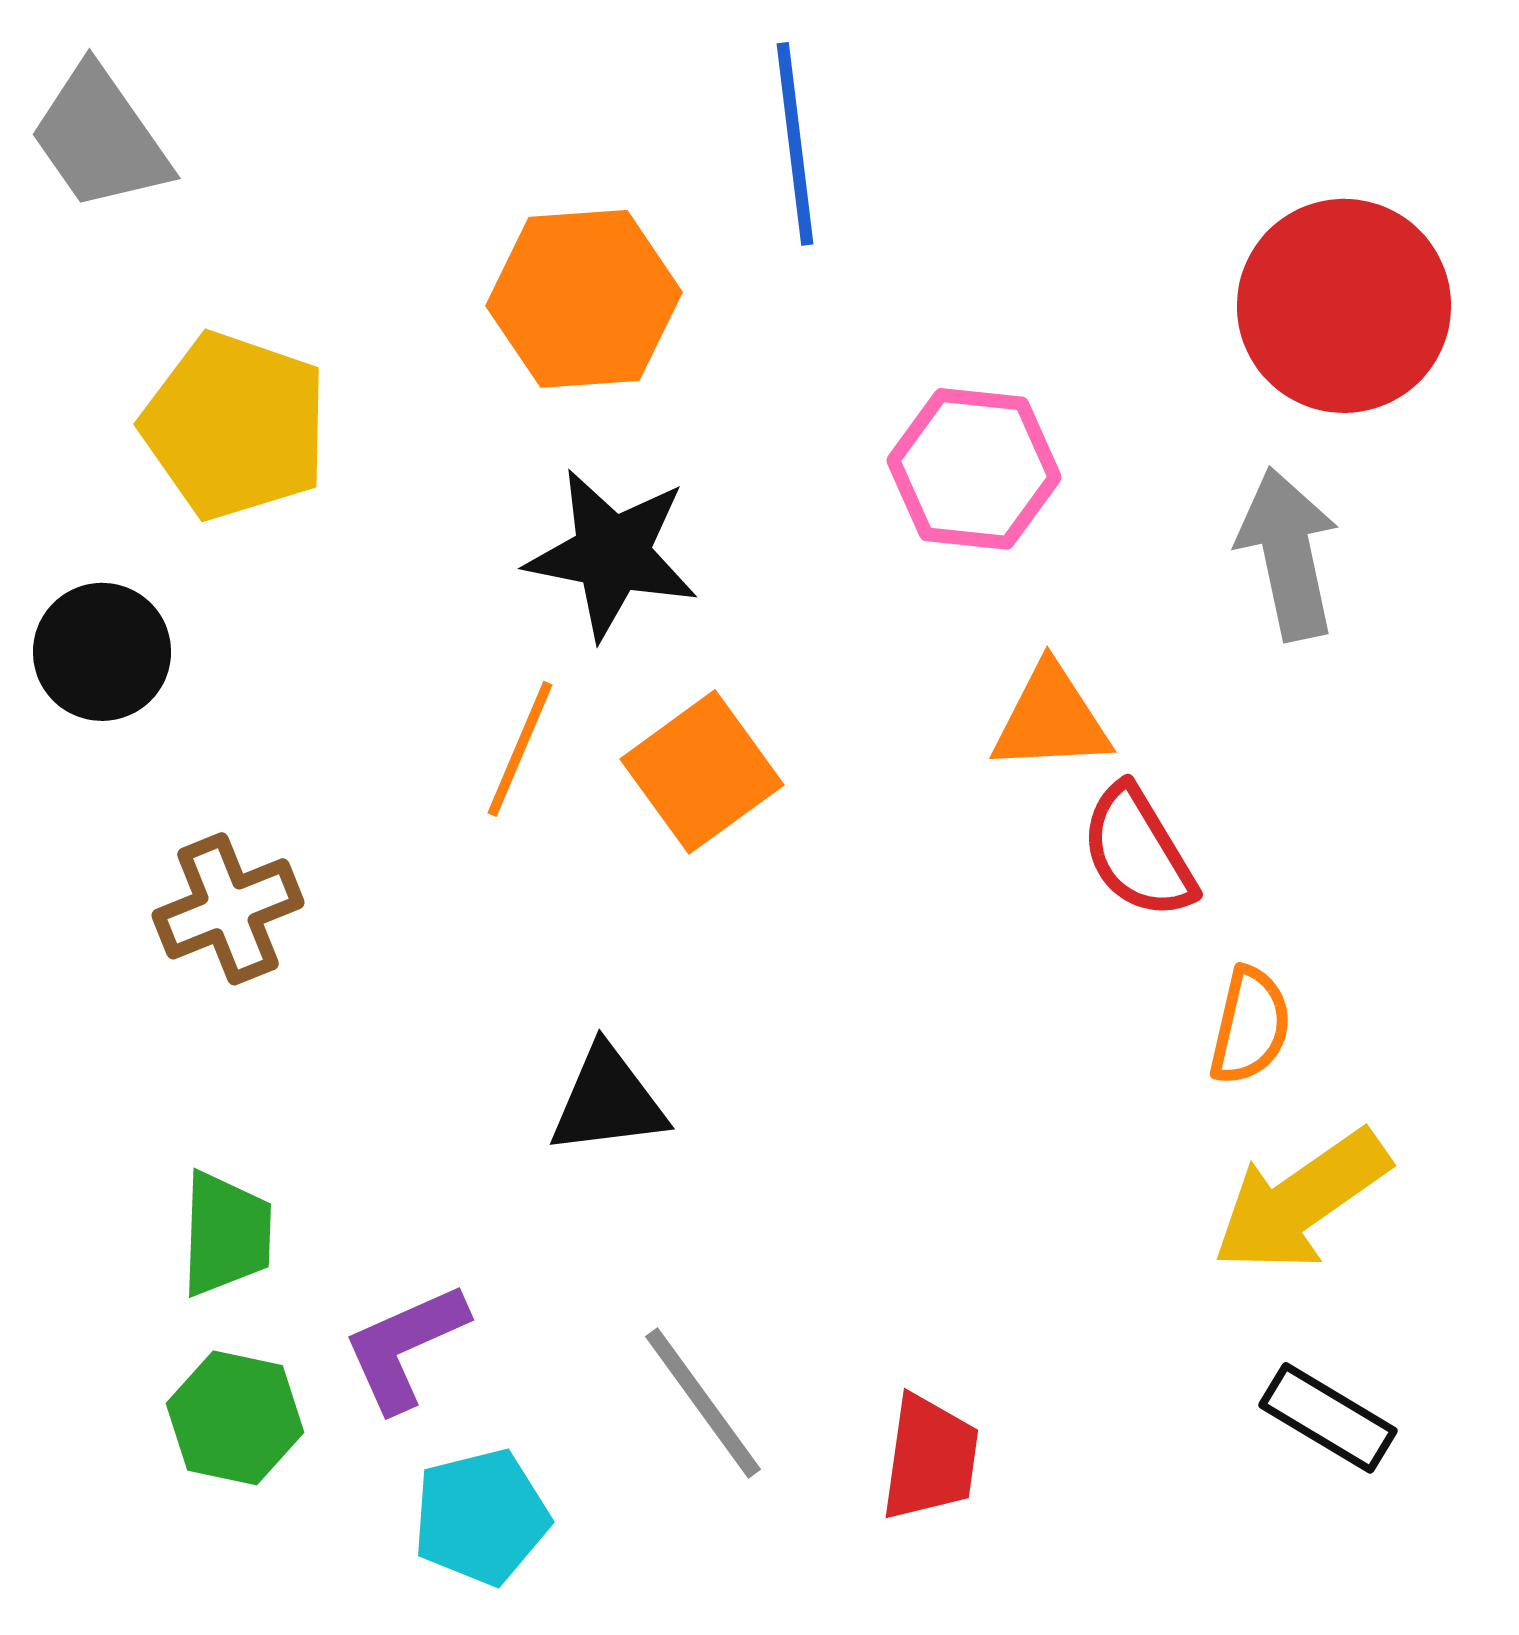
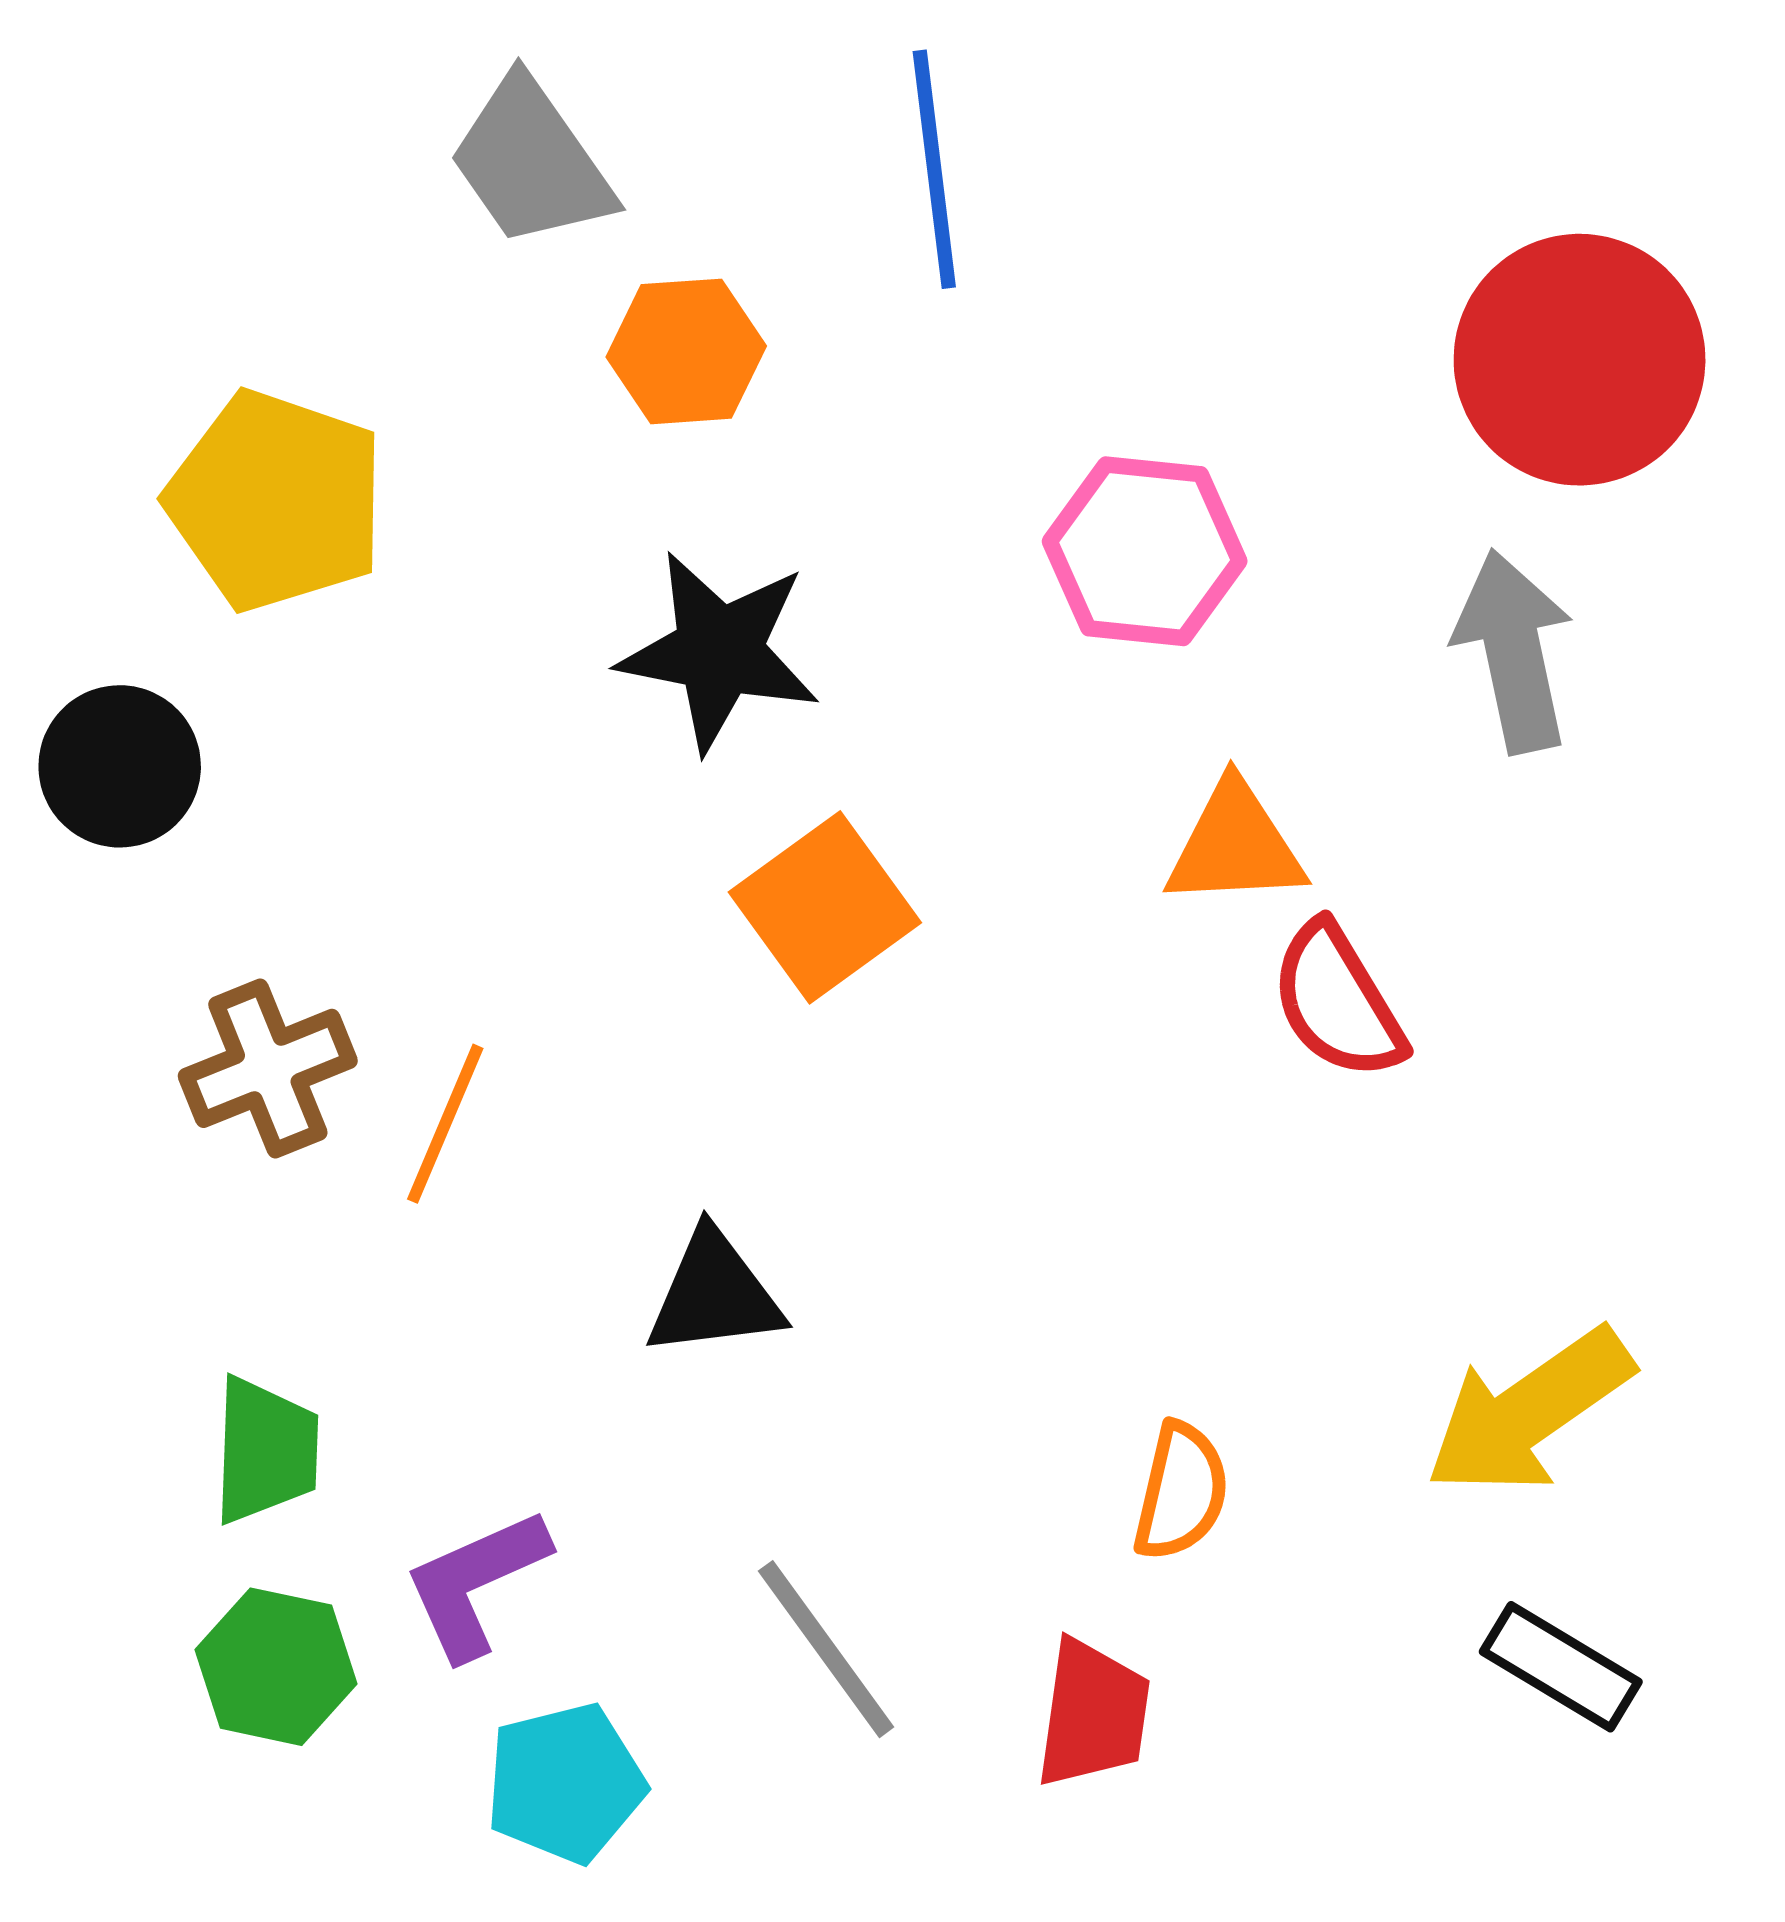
gray trapezoid: (100, 138) -> (531, 162), moved
orange hexagon: (584, 299) -> (686, 351), size x0.7
orange line: (520, 749) -> (445, 1124), moved
orange semicircle: (1250, 1026) -> (1181, 1492), moved

